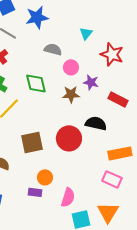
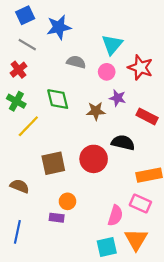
cyan triangle: (86, 33) -> (112, 45), size x1.5
pink circle: (71, 67) -> (107, 72), moved
pink semicircle: (68, 197) -> (115, 216), moved

